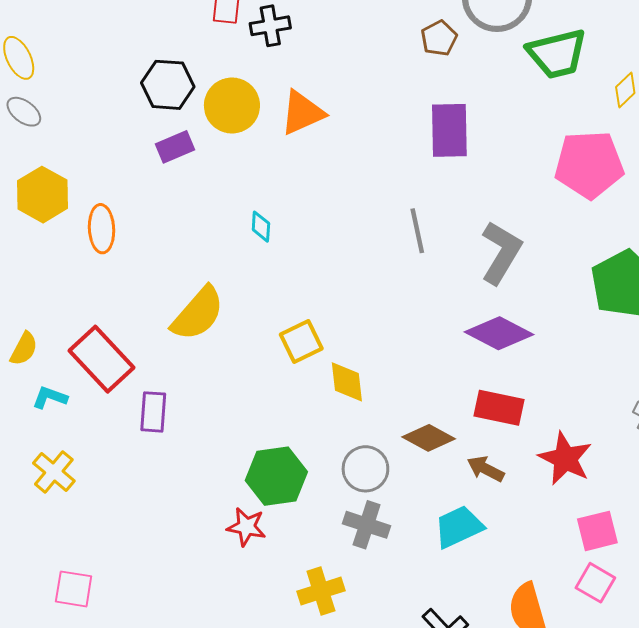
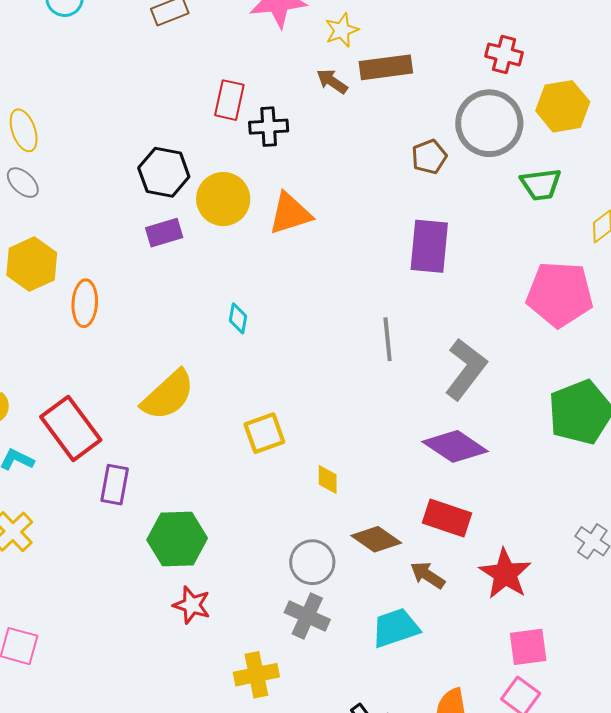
green trapezoid: (557, 54) -> (541, 184), size x0.7
yellow diamond: (347, 382) -> (328, 479), moved, size x0.7
green hexagon: (276, 476) -> (177, 539), moved

